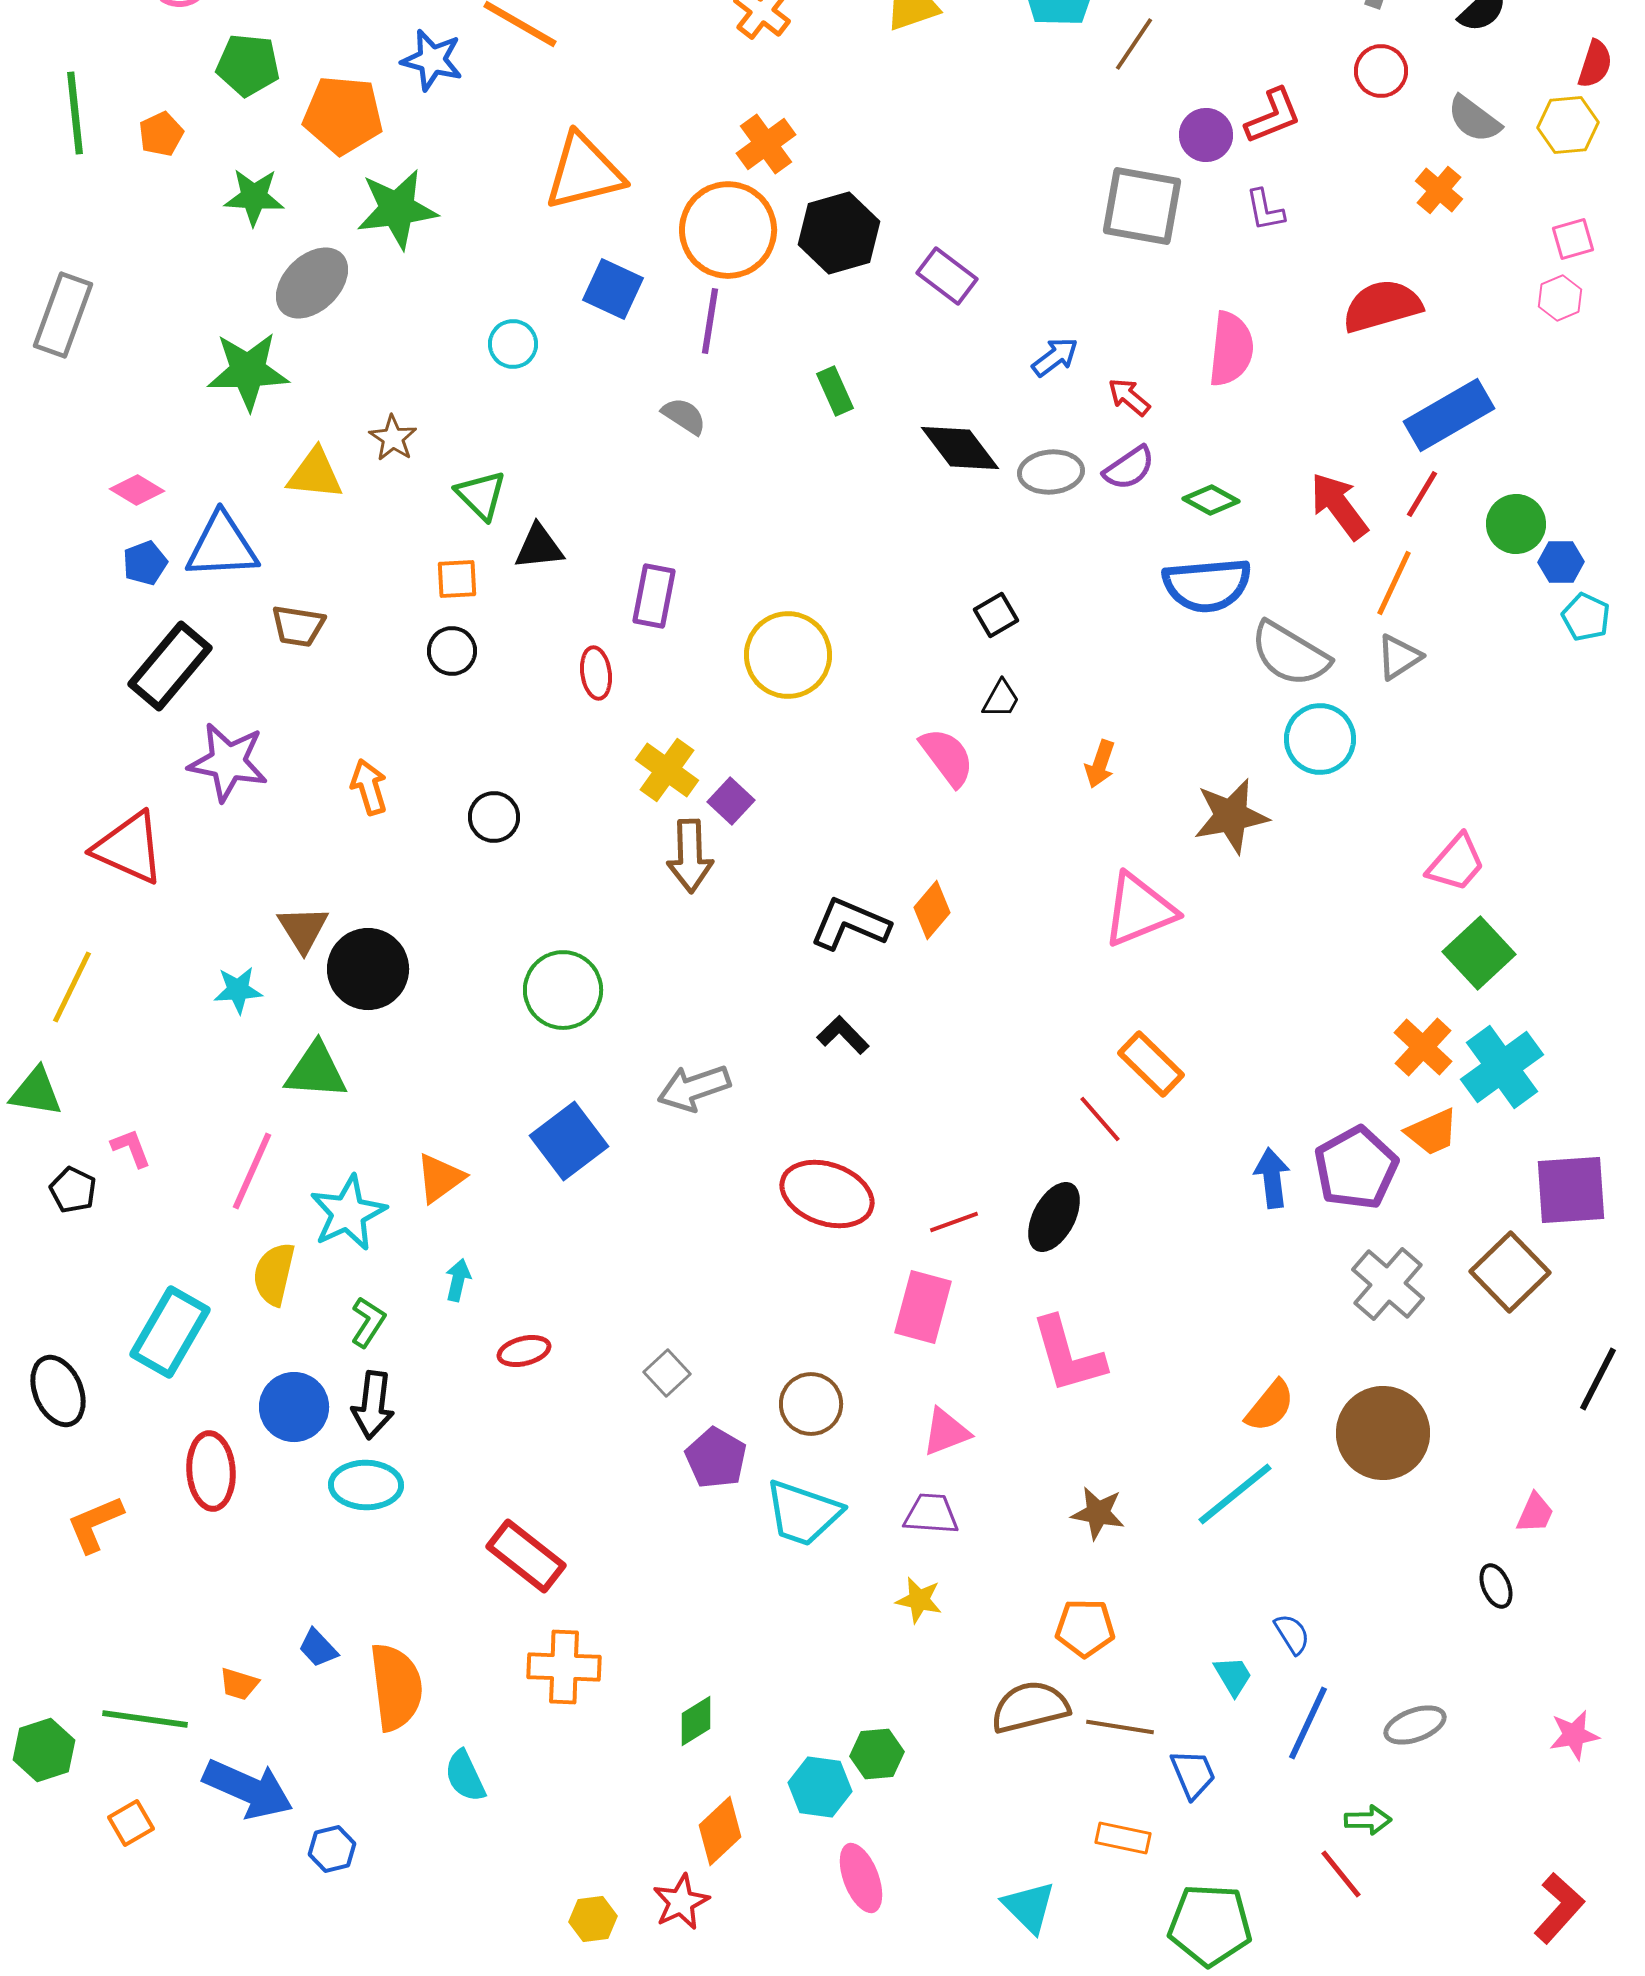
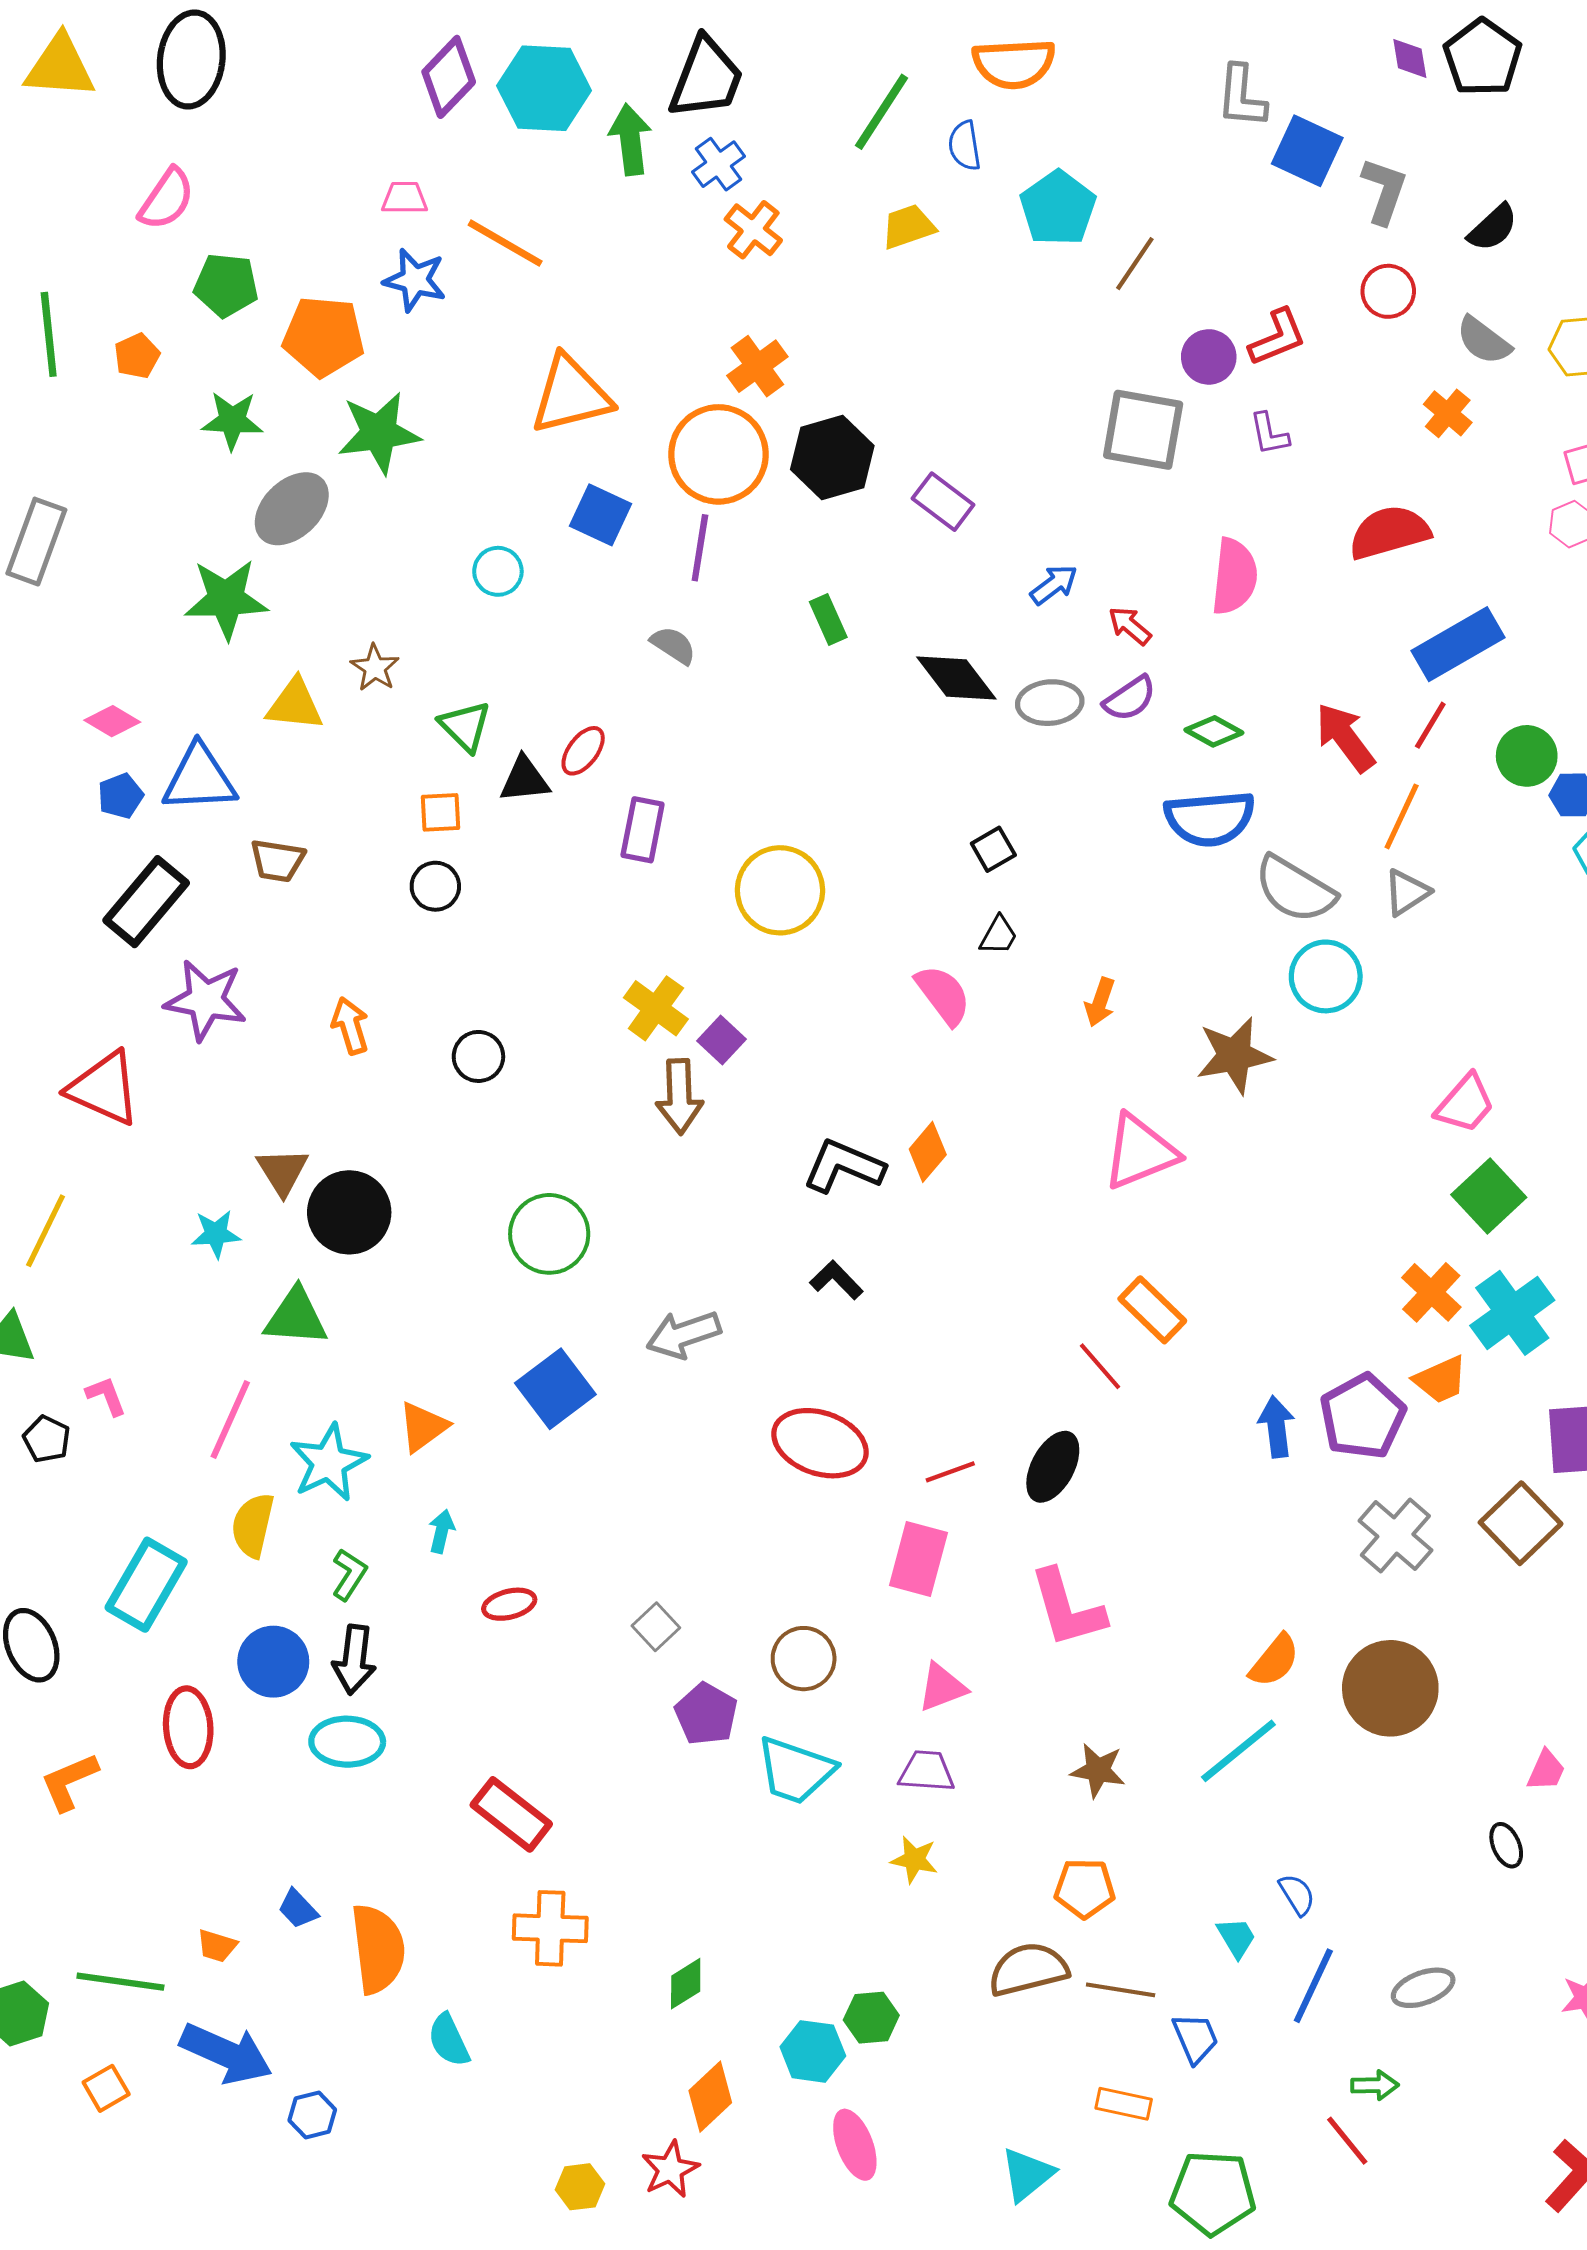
red ellipse: (596, 673) -> (583, 751), moved, turned 45
cyan triangle: (1029, 1907) -> (1027, 2174), turned 36

